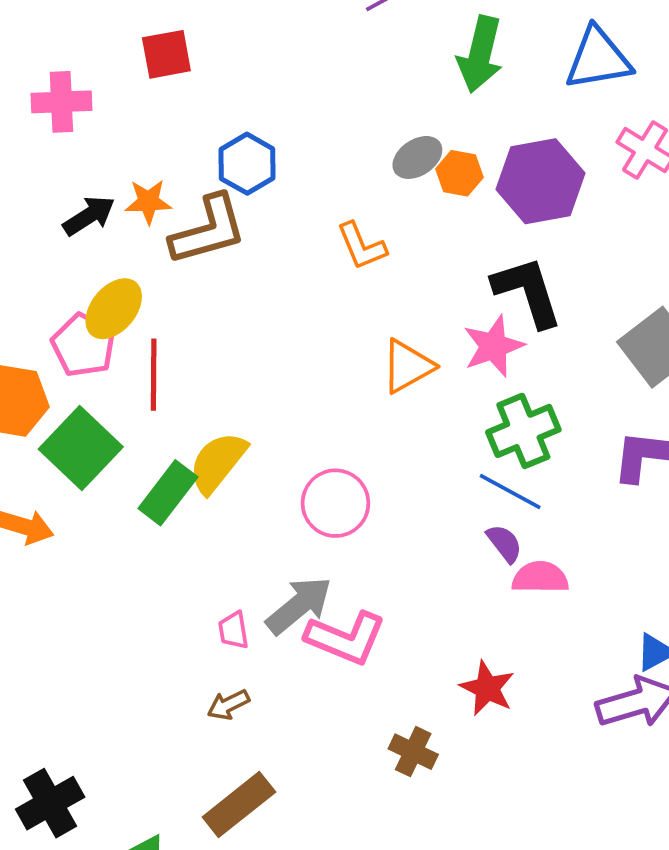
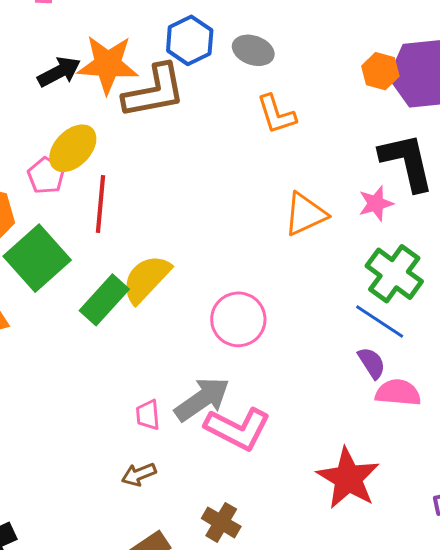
gray ellipse: (417, 157) -> (253, 50), moved, turned 48
orange hexagon: (459, 173) -> (380, 71), moved
orange star: (148, 202) -> (108, 64), size x1.6
pink pentagon: (83, 345) -> (46, 176), size x0.7
pink star: (493, 346) -> (376, 204), size x0.7
green cross: (523, 431) -> (394, 274), turned -36
red star: (487, 688) -> (348, 478), size x1.4
brown cross: (413, 752) -> (221, 522), moved

